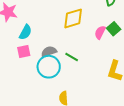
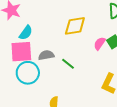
pink square: (24, 52) -> (21, 52), size x1.6
cyan circle: (49, 67) -> (28, 73), moved

